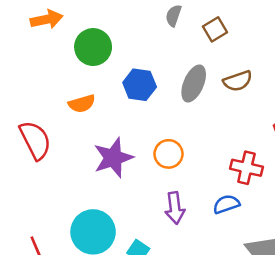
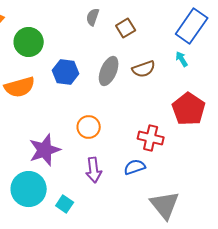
orange semicircle: (82, 104) -> (20, 87), size x1.4
purple star: (113, 158) -> (45, 150), moved

